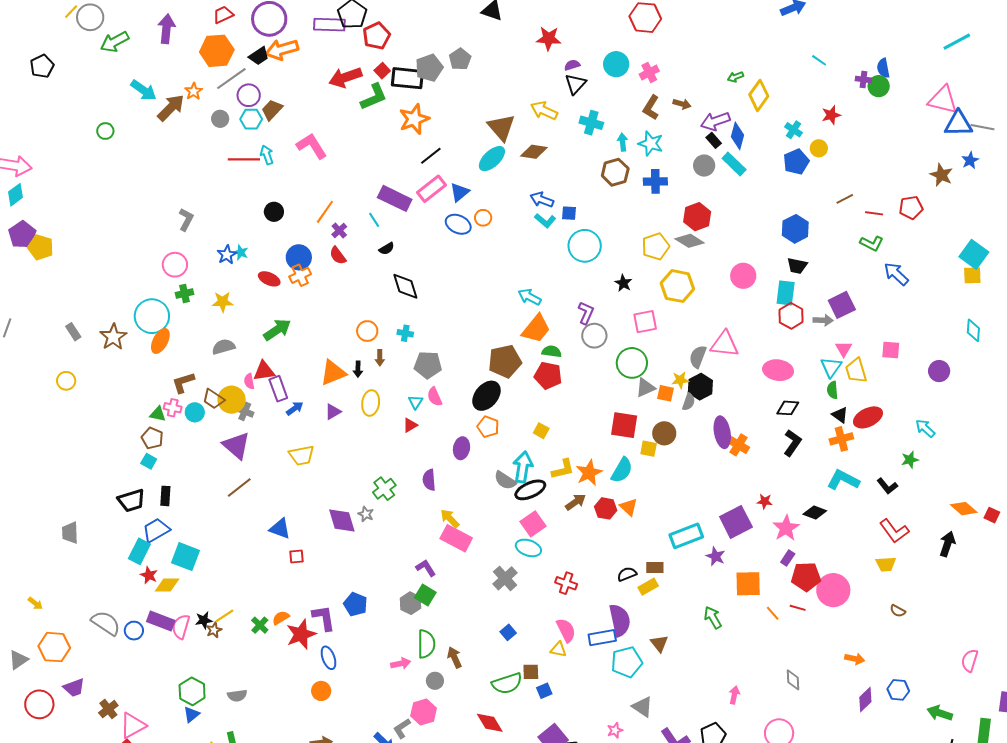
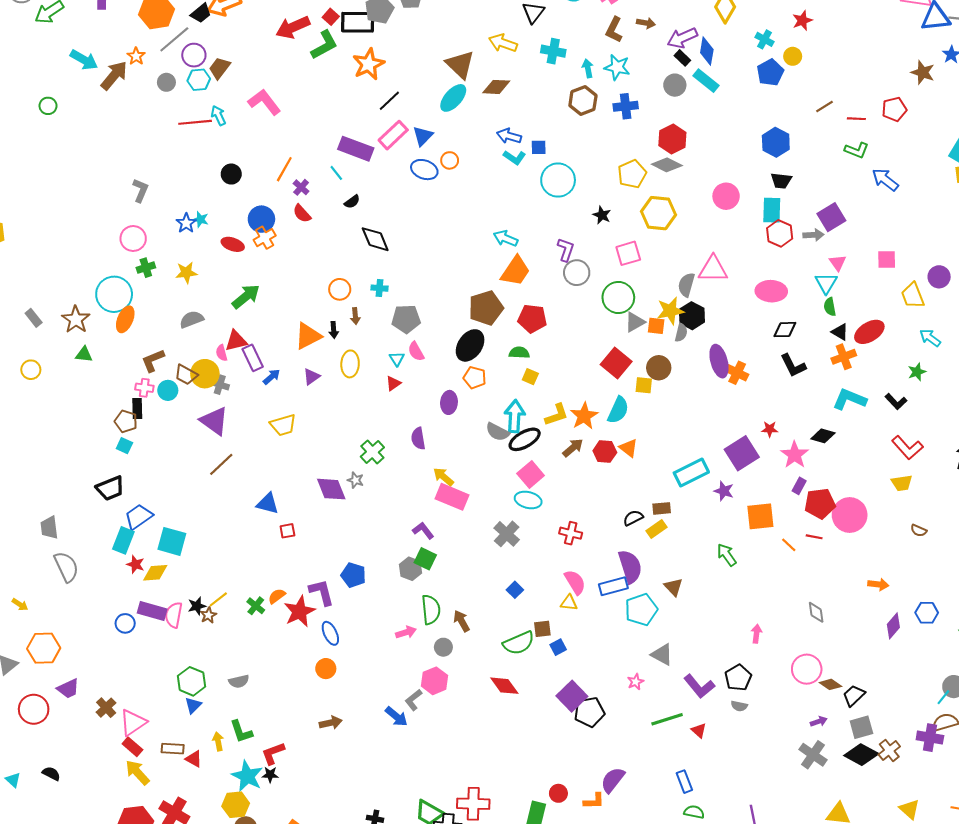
green semicircle: (552, 351) -> (519, 353), moved
yellow trapezoid: (856, 371) -> (913, 296), moved
yellow star: (680, 380) -> (670, 311), size x1.5
green triangle: (158, 414) -> (84, 354), moved
red square: (624, 425) -> (616, 363), turned 36
black L-shape: (792, 443) -> (793, 366), turned 124
black rectangle: (165, 496) -> (137, 408), moved
gray semicircle: (106, 623) -> (66, 567), moved, turned 36

